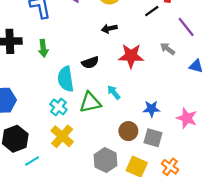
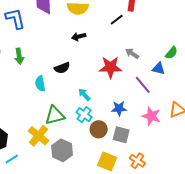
purple line: (186, 27) -> (143, 85), moved
red star: (131, 56) -> (110, 67), moved
cyan semicircle: (66, 79) -> (40, 84), size x0.7
green triangle: (90, 102) -> (55, 115), moved
cyan cross: (58, 107) -> (84, 115), moved
gray hexagon: (105, 160) -> (62, 150), moved

